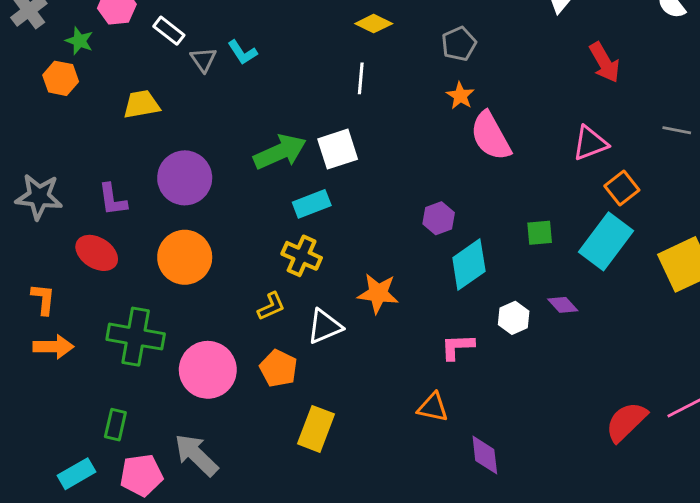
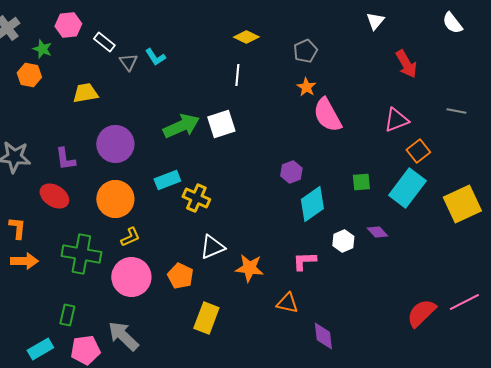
cyan rectangle: (312, 204) -> (167, 180), moved
orange star: (378, 293) -> (249, 268), moved
yellow L-shape: (271, 306) -> (130, 237), moved

